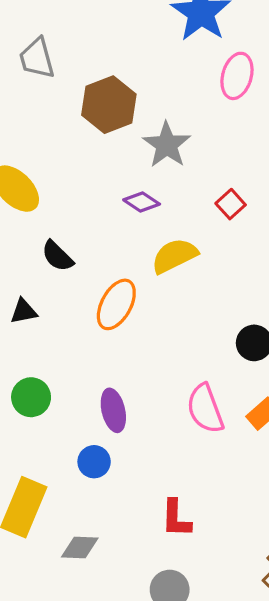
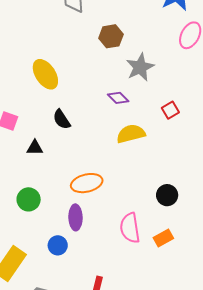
brown hexagon: (109, 105) -> (111, 36), size x0.7
orange ellipse: (116, 304) -> (87, 183), moved, turned 36

